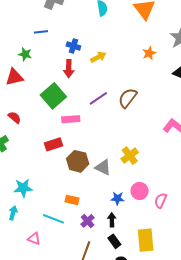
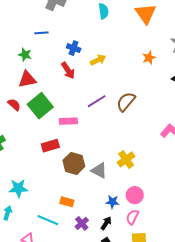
red arrow: (69, 69) -> (68, 70), turned -36
red triangle: (14, 77) -> (27, 79), moved
green square: (53, 96) -> (40, 106), moved
red semicircle: (14, 117) -> (14, 105), moved
pink semicircle: (161, 201) -> (132, 217), moved
black arrow: (112, 220) -> (106, 223), turned 32

